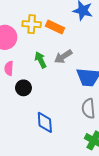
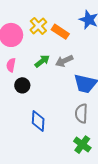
yellow cross: (32, 24) -> (38, 26), turned 36
green arrow: (41, 60) -> (42, 61), turned 70

